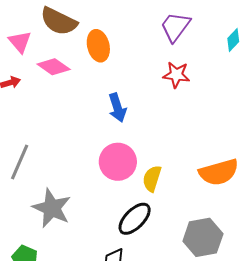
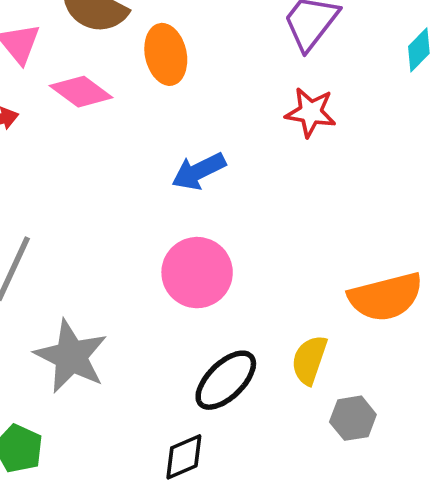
blue arrow: (117, 108) -> (199, 171), turned 80
yellow semicircle: (152, 179) -> (309, 360), moved
gray hexagon: (203, 237) -> (353, 418), size x0.6

